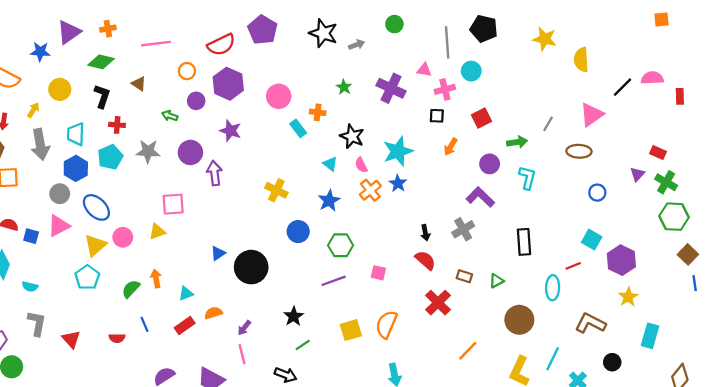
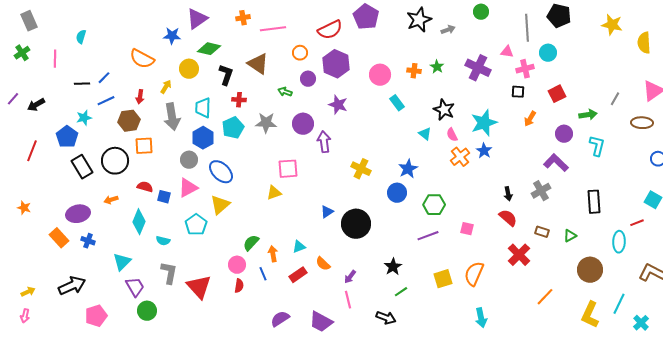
orange cross: (108, 29) -> (243, 18), moved
black star: (323, 33) -> (419, 20), turned 30
green diamond: (101, 62) -> (209, 49), moved
brown triangle: (139, 84) -> (258, 64), size x1.6
orange cross: (318, 112) -> (414, 71), moved
yellow cross: (276, 190) -> (361, 169), moved
blue star: (329, 201) -> (408, 169), moved
pink circle: (123, 237) -> (237, 265), moved
cyan pentagon: (87, 277) -> (196, 225), moved
orange arrow: (156, 279) -> (273, 254), moved
orange semicircle: (213, 313) -> (323, 264), turned -119
red semicircle: (117, 338) -> (239, 286), turned -80
red triangle: (71, 339) -> (199, 287), size x1.5

